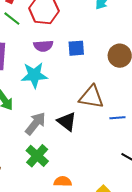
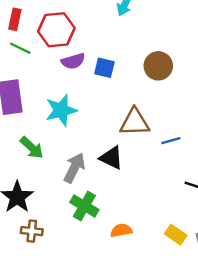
purple semicircle: (43, 46) -> (73, 61), moved
blue square: (76, 48) -> (104, 68), turned 30

